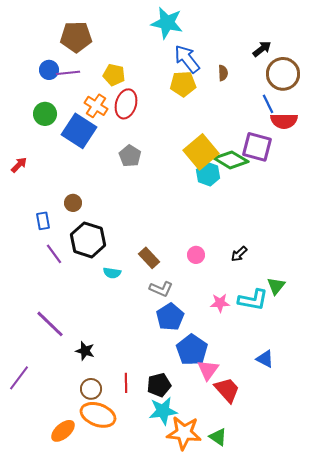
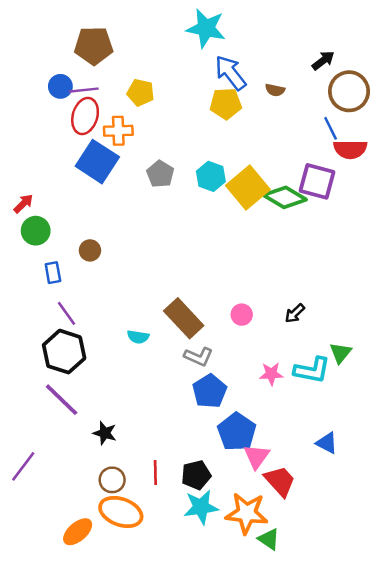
brown semicircle: (223, 73) -> (275, 90), turned 105
red ellipse: (126, 104) -> (85, 116), moved
orange cross: (96, 106) -> (118, 131), turned -35
green circle: (45, 114) -> (36, 231), moved
gray pentagon: (130, 156) -> (160, 174), moved
cyan hexagon: (208, 174) -> (211, 176), moved
black hexagon: (88, 240) -> (64, 352), moved
brown rectangle: (149, 258) -> (184, 318), size x1.5
orange star: (184, 433) -> (247, 513), moved

